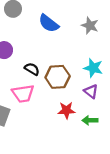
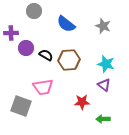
black semicircle: (32, 69) -> (46, 55), moved
brown hexagon: (58, 77) -> (69, 60), moved
green arrow: (90, 120) -> (103, 119), moved

